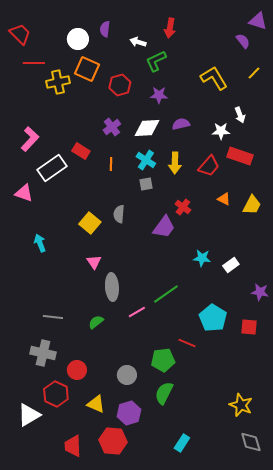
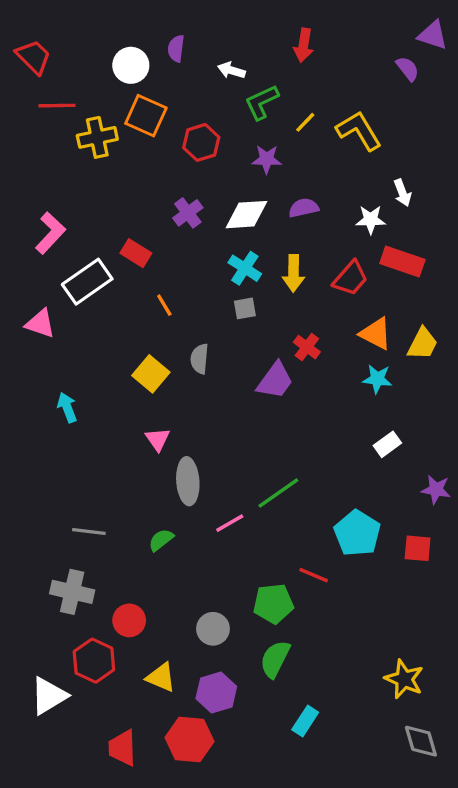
red arrow: (170, 28) -> (304, 45), moved
yellow line: (254, 73) -> (305, 122), moved
orange line: (111, 164) -> (164, 305), moved, turned -32
orange triangle: (224, 199) -> (376, 334), size x1.5
cyan star: (202, 258) -> (377, 379), moved
cyan rectangle: (182, 443) -> (305, 721), moved

